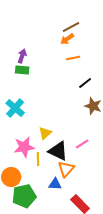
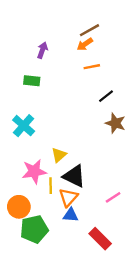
purple arrow: (22, 56) -> (42, 50), moved
pink line: (82, 144) -> (113, 197), moved
orange triangle: (66, 169) -> (68, 197), moved

